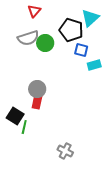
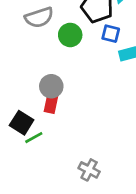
green circle: (45, 43) -> (70, 35), moved
green line: (24, 127) -> (34, 138), turned 48

